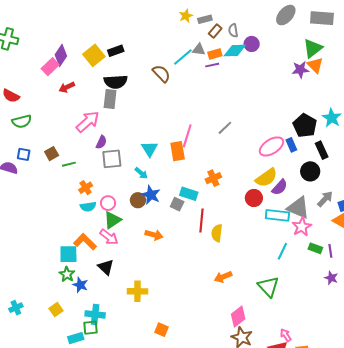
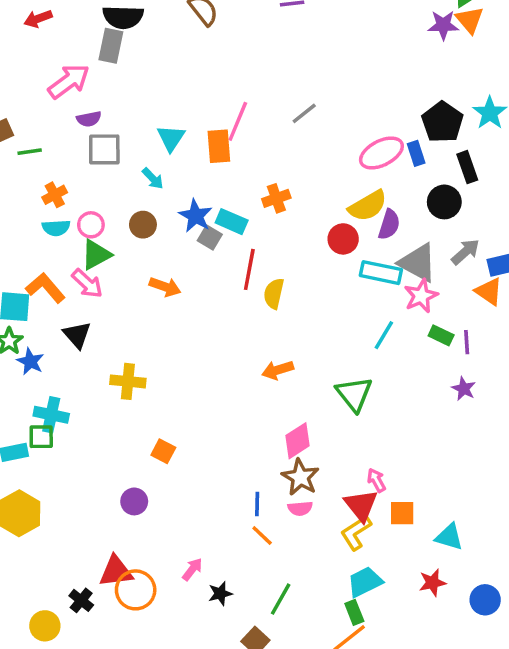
purple semicircle: (101, 142) -> (89, 119), turned 48
purple semicircle: (280, 187) -> (389, 225), turned -30
blue star: (151, 195) -> (195, 216), moved

